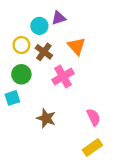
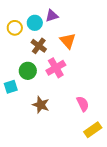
yellow circle: (21, 45) -> (15, 28), moved
green circle: (21, 74) -> (28, 71), moved
yellow rectangle: (92, 148) -> (93, 130), moved

